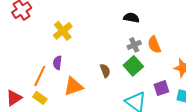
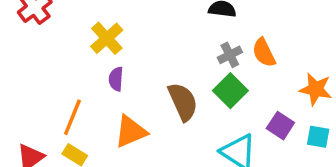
purple semicircle: (57, 63) -> (116, 79), moved
brown semicircle: (105, 71) -> (183, 102), size x1.6
purple square: (161, 88) -> (280, 126), turned -35

